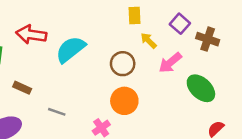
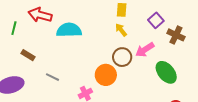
yellow arrow: (149, 41) -> (121, 30), moved
cyan semicircle: (71, 49) -> (69, 30), turned 30
brown circle: (123, 64) -> (122, 57), moved

